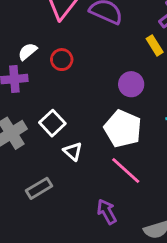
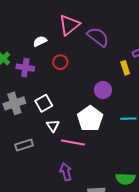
white semicircle: (27, 52) -> (40, 41), moved
pink line: (126, 171) -> (73, 142), moved, turned -45

